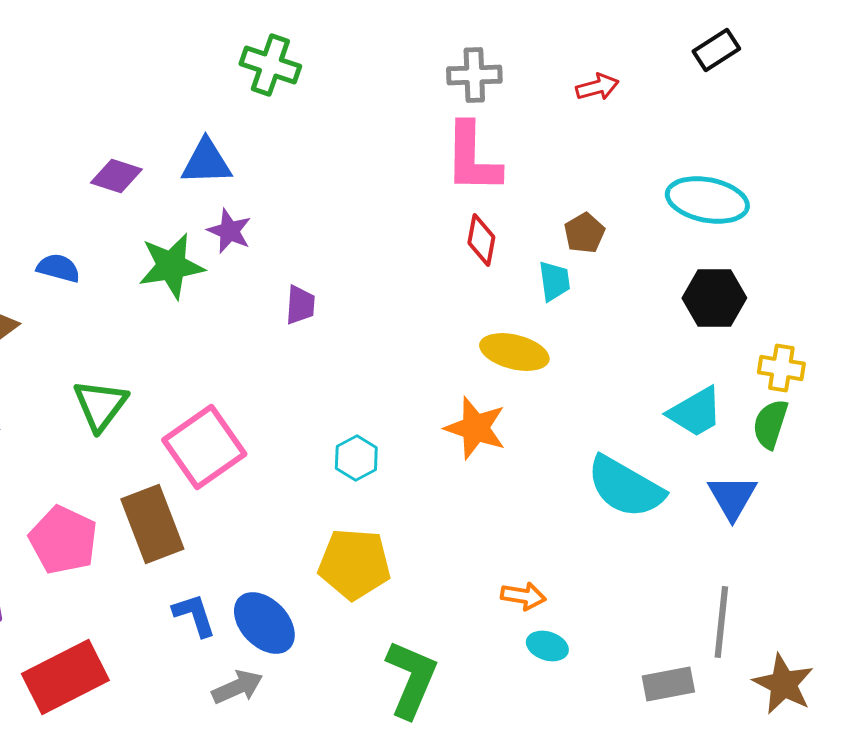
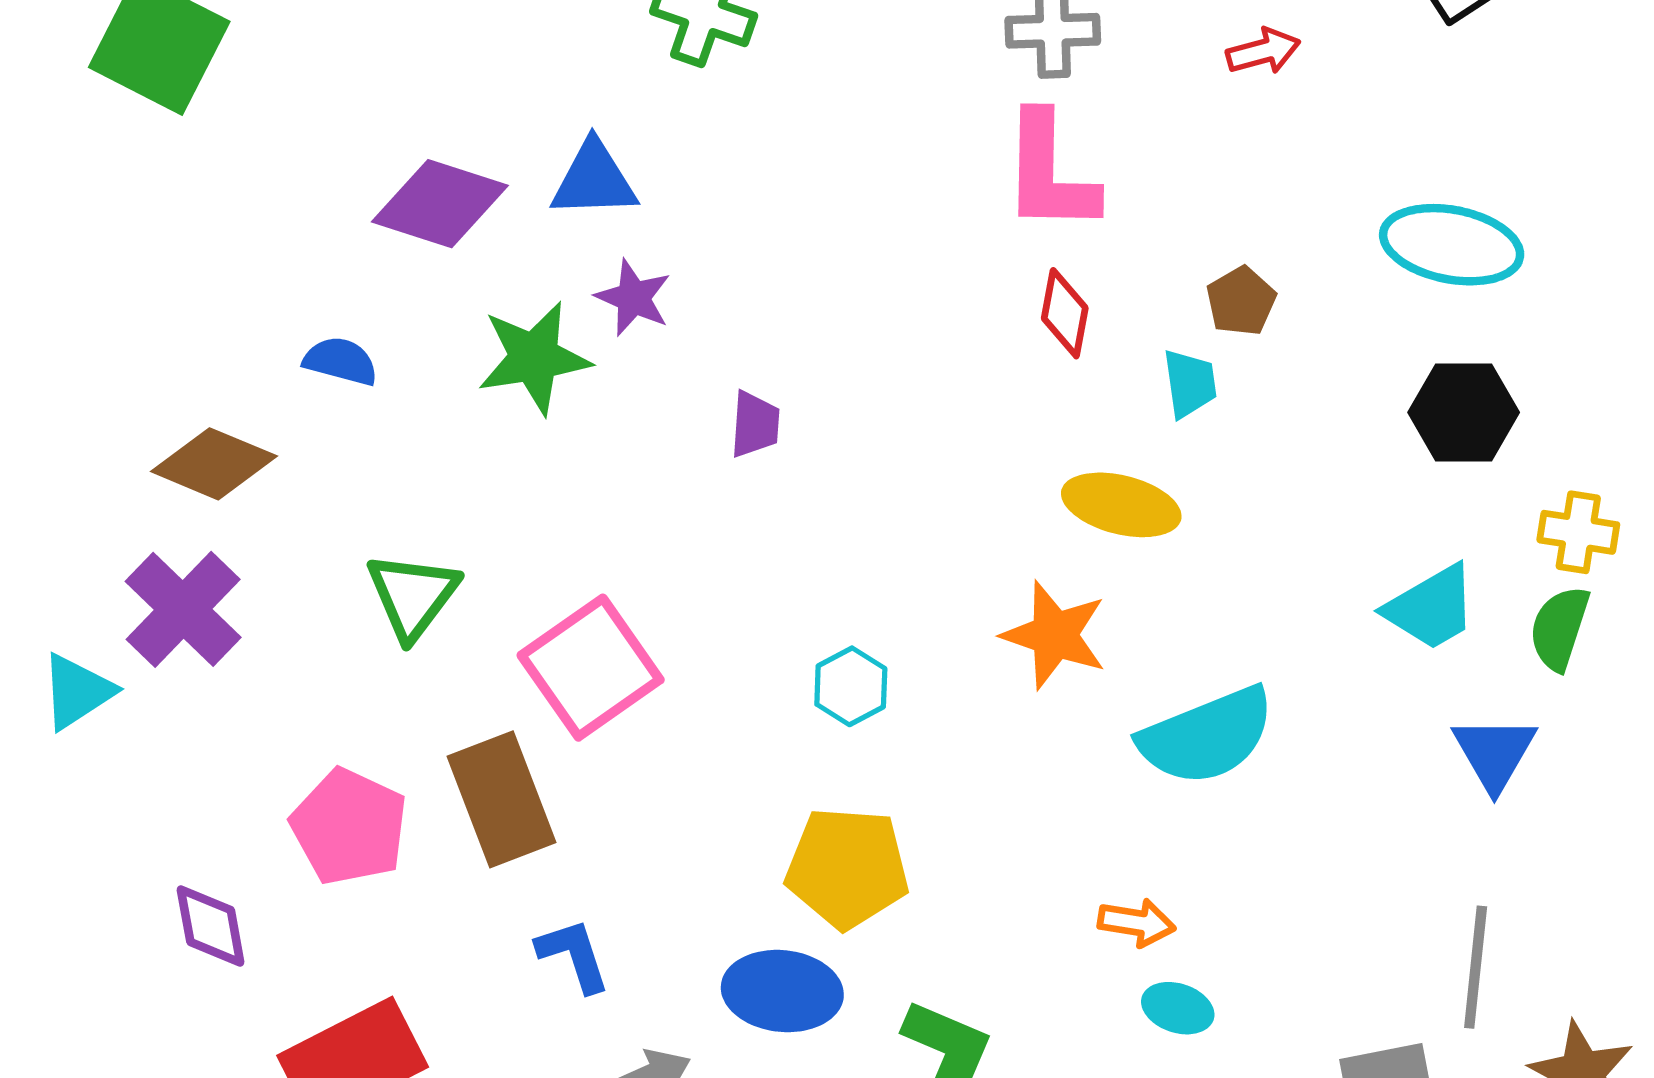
purple diamond: (116, 176) -> (440, 204), size x1.5
cyan semicircle: (625, 487) -> (1207, 736), moved, turned -52
blue ellipse: (264, 623) -> (782, 991), moved, turned -40

